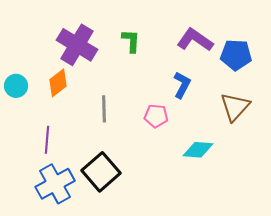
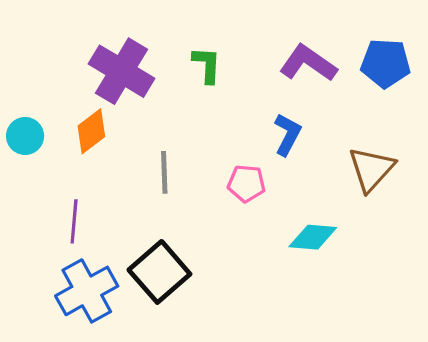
blue pentagon: (236, 55) -> (386, 63), moved

